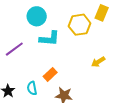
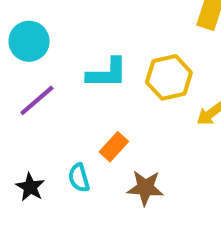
cyan circle: (37, 16) -> (29, 41), moved
yellow hexagon: (80, 25) -> (169, 77), moved

